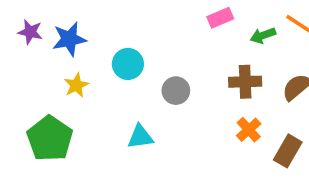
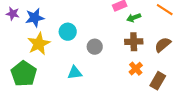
green arrow: (263, 36) -> (134, 18), moved
yellow star: (76, 85) -> (39, 44), size x1.6

